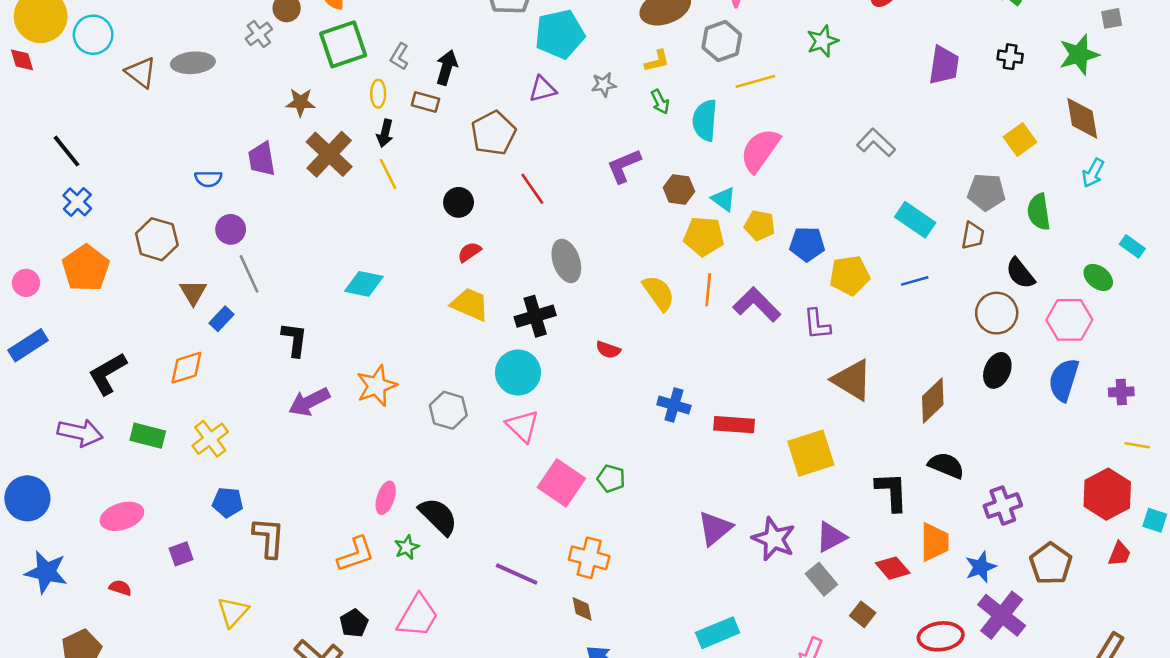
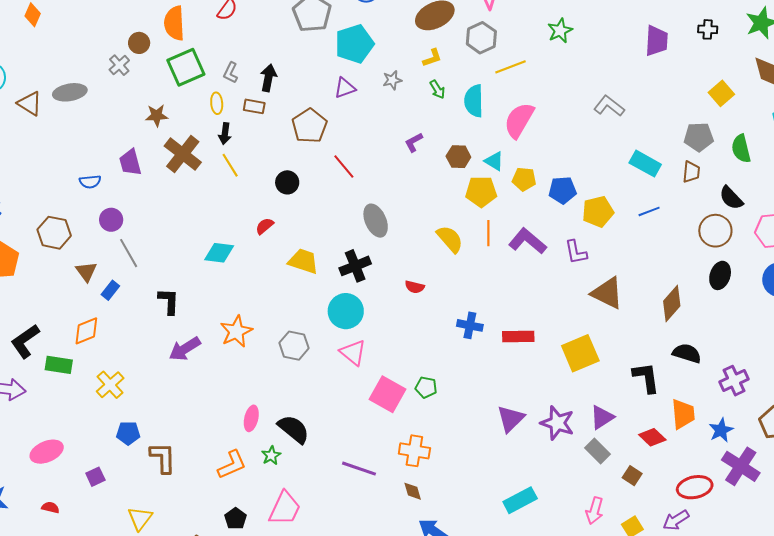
purple L-shape: (624, 166) -> (414, 142), size x0.7
red semicircle: (469, 252) -> (265, 226), moved
green rectangle: (148, 436) -> (59, 365), moved

